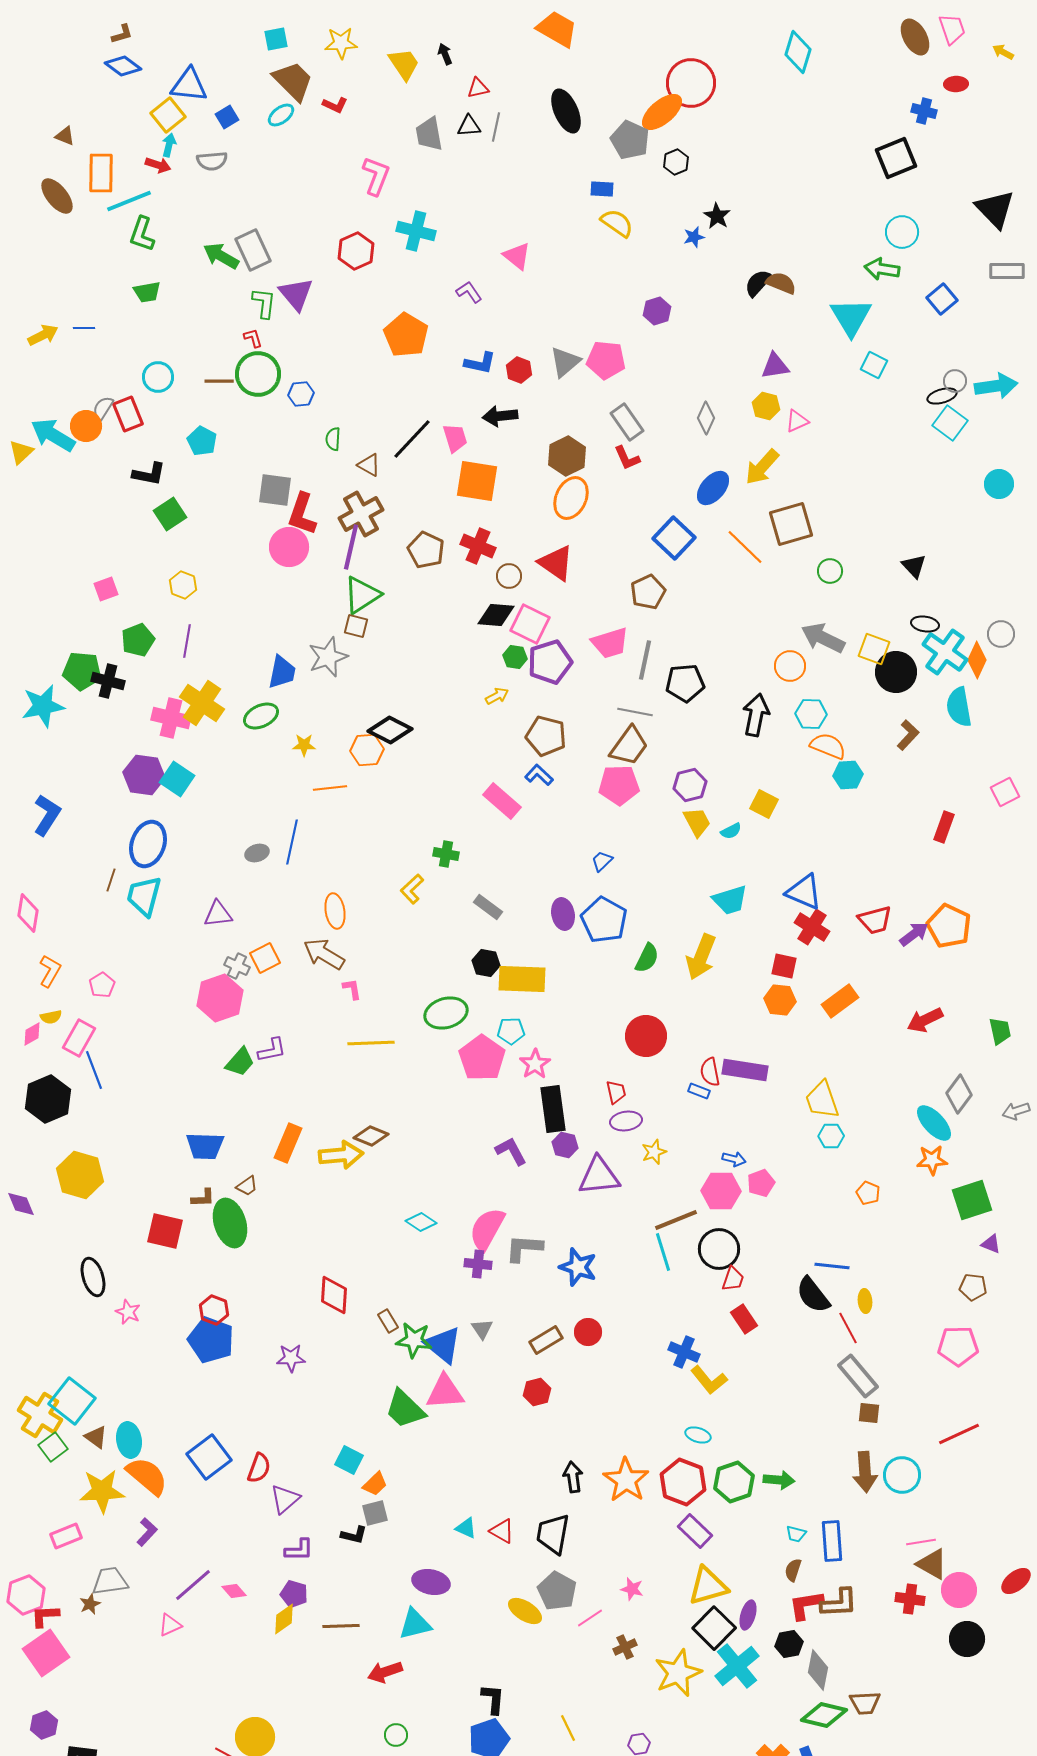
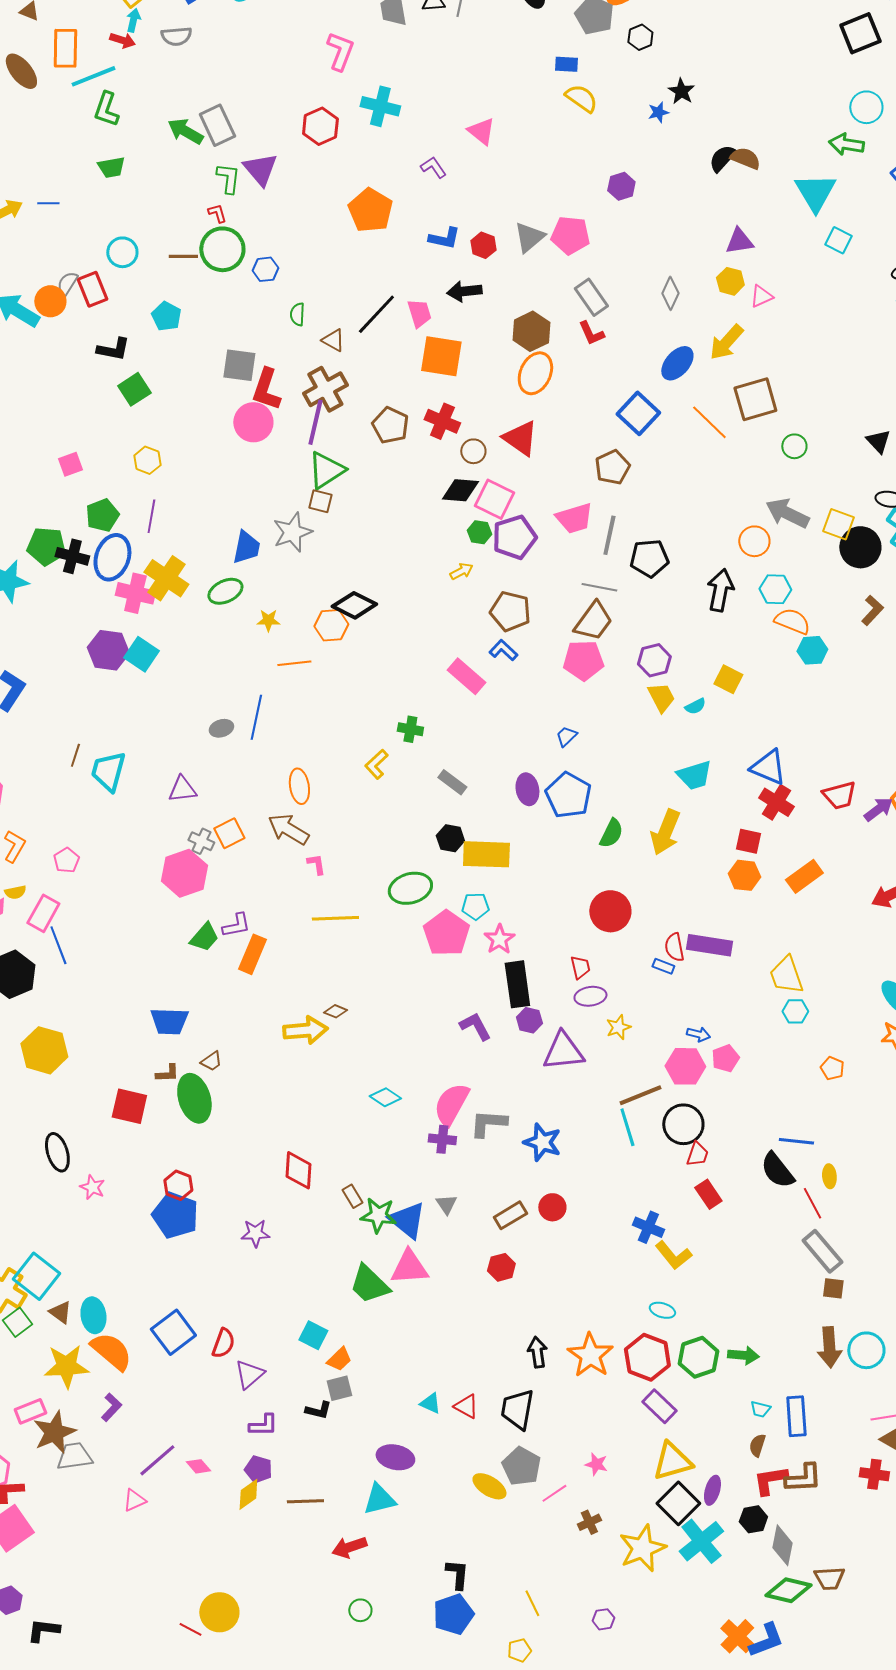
blue ellipse: (148, 844) -> (112, 557), moved
brown diamond: (371, 1136) -> (335, 1011), size x0.7
orange rectangle: (288, 1143) -> (252, 954), moved
brown star: (90, 1604) -> (54, 1432), moved, size x2.0

